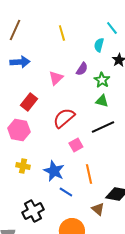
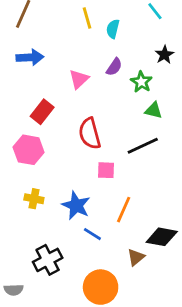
cyan semicircle: (99, 45) -> (113, 29), moved
green triangle: (102, 101) -> (154, 110), moved
red semicircle: (64, 118) -> (90, 133), turned -65
pink square: (76, 145) -> (106, 170), turned 32
orange line: (89, 174) -> (124, 210), turned 36
brown triangle: (98, 209) -> (136, 257), turned 40

